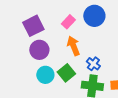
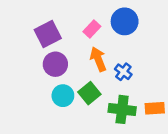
blue cross: (93, 64) -> (123, 72), moved

